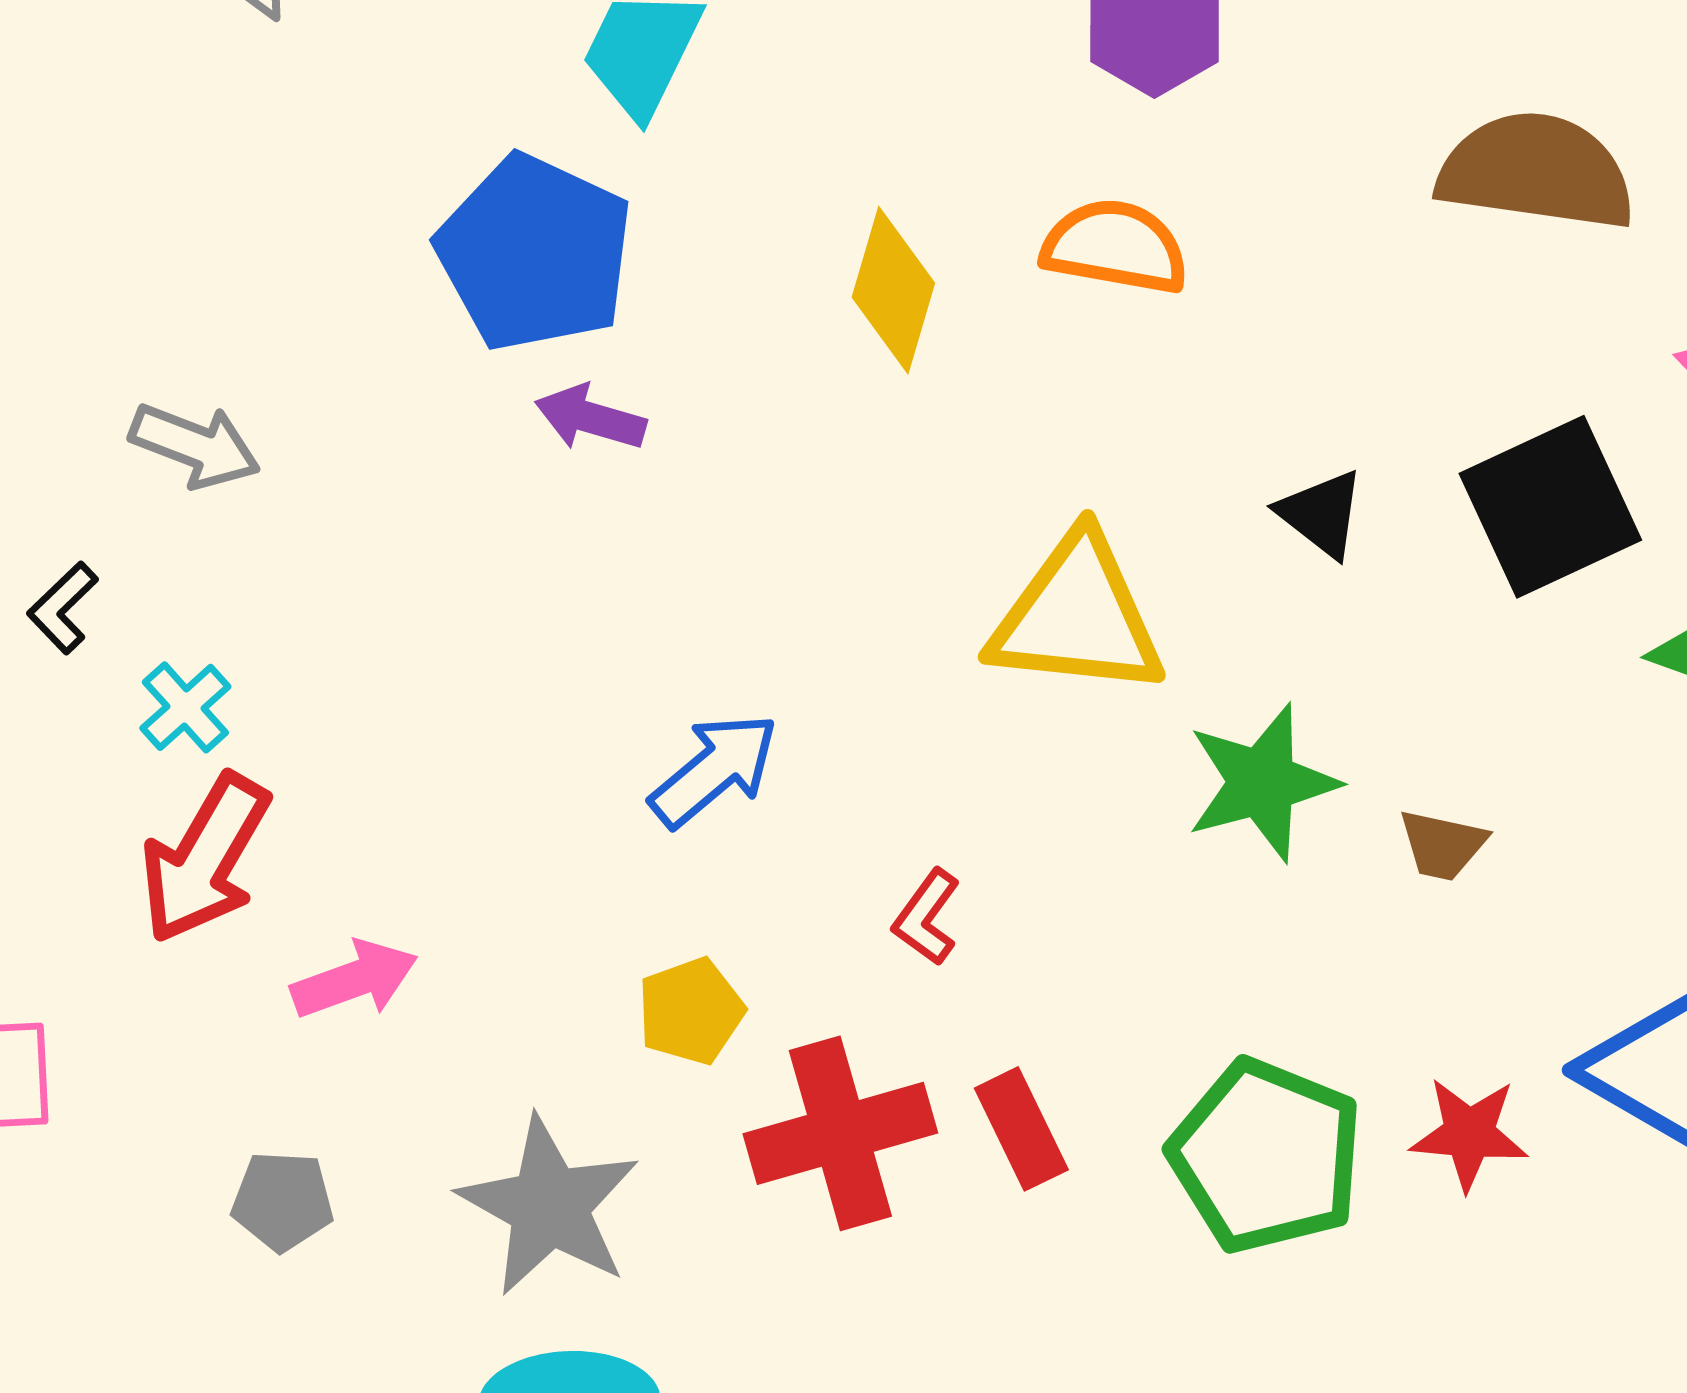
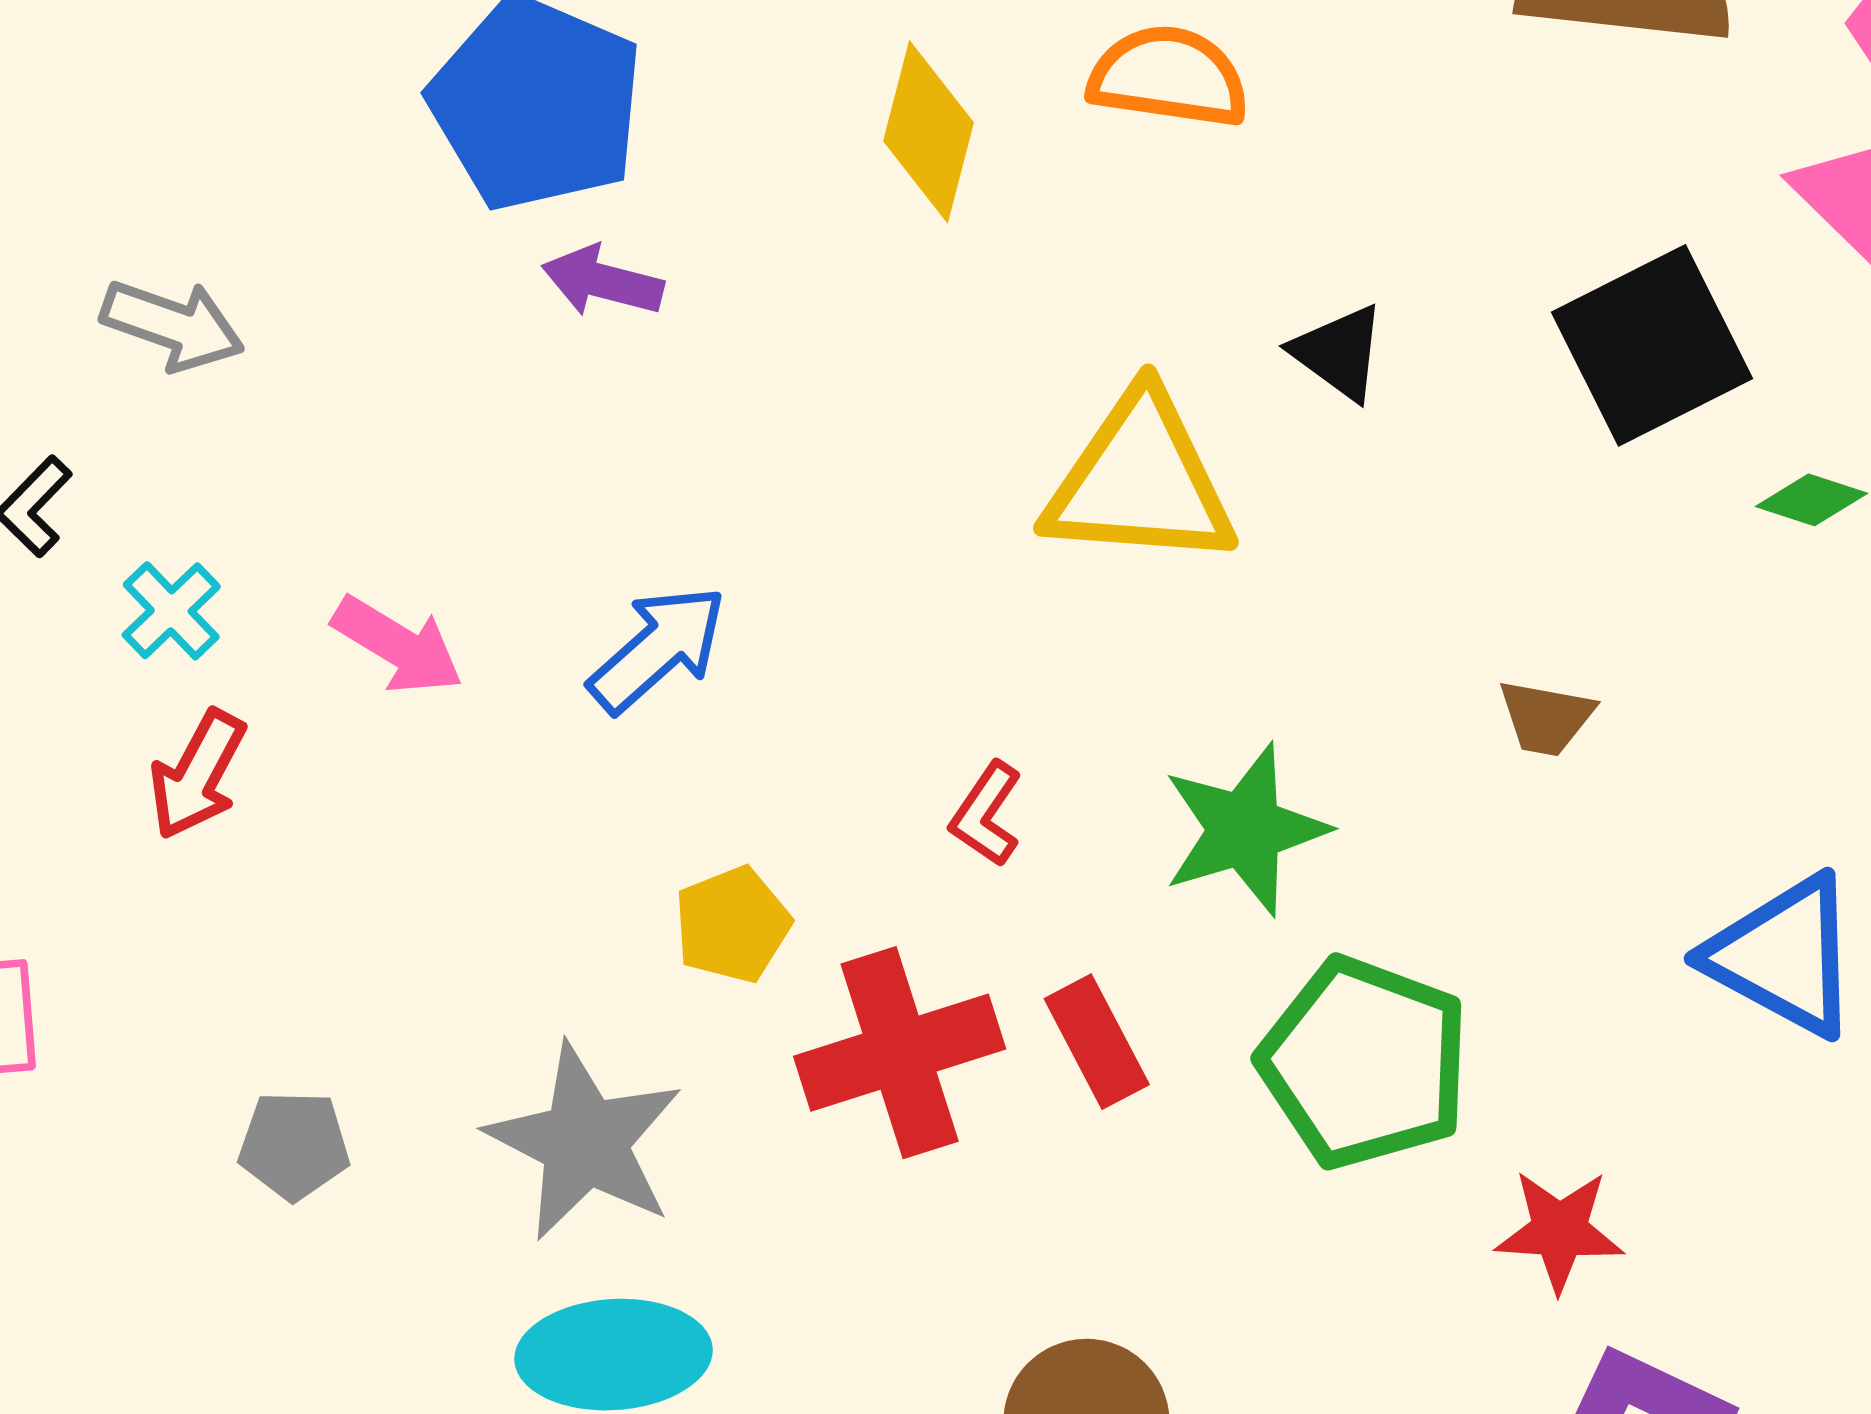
black triangle: (1321, 514) -> (1339, 352), moved
blue arrow: (714, 770) -> (658, 649), moved
green star: (1262, 783) -> (1245, 830), moved
red arrow: (205, 858) -> (197, 775), size x0.7
pink arrow: (355, 980) -> (398, 645), moved, turned 53
red star: (1469, 1134) -> (1560, 1231), moved

